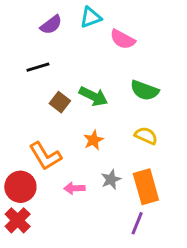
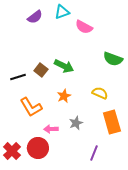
black line: (38, 67) -> (18, 77), moved
green semicircle: (145, 90) -> (113, 59), moved
red circle: (20, 187) -> (38, 148), moved
orange rectangle: (146, 187) -> (112, 122), moved

